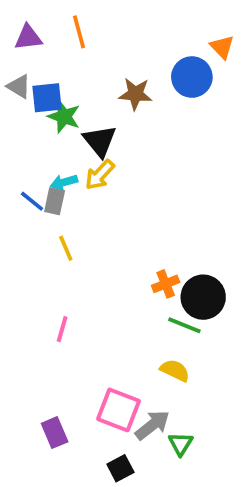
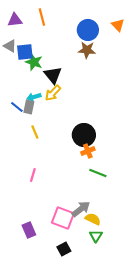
blue circle: (192, 77) -> (88, 30), moved
brown star: (135, 94) -> (87, 50), moved
black circle: (203, 297) -> (84, 135), moved
yellow semicircle: (175, 370) -> (93, 219), moved
gray arrow: (152, 425) -> (81, 209), moved

